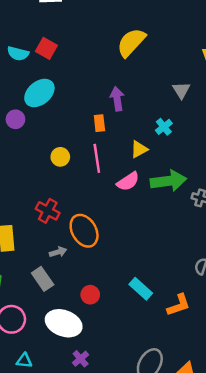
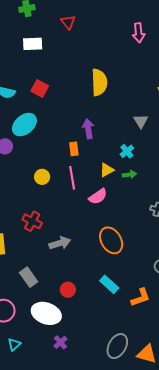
yellow semicircle: (131, 42) -> (99, 82), turned 136
red square: (46, 48) -> (40, 88), moved
green arrow: (168, 181) -> (129, 174), moved, size x0.5
orange ellipse: (84, 231) -> (111, 240), moved
gray arrow: (58, 252) -> (60, 243), moved, size x1.5
cyan triangle: (24, 361) -> (14, 344), turned -48

